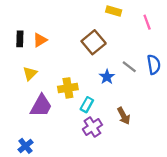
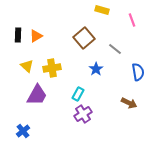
blue semicircle: (154, 65) -> (138, 72), moved
gray line: (129, 67) -> (115, 49), moved
yellow triangle: (30, 73) -> (27, 66), turned -32
yellow cross: (68, 88) -> (52, 68), moved
brown arrow: (124, 116) -> (129, 103), moved, turned -35

